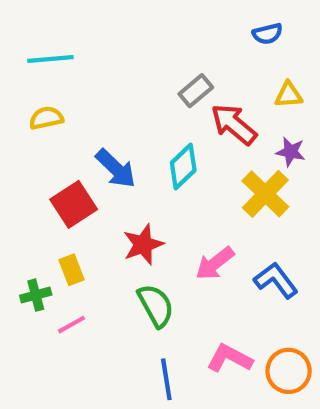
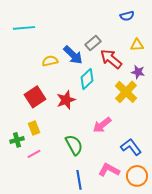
yellow semicircle: (46, 118) -> (50, 61), moved
blue arrow: (116, 169) -> (73, 55), moved
red star: (143, 244) -> (66, 100), moved
blue L-shape: (276, 280) -> (131, 147), moved

